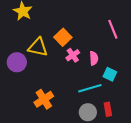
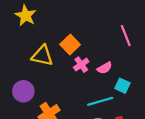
pink semicircle: (94, 58) -> (105, 68), turned 64
purple circle: (17, 62) -> (23, 91), moved

